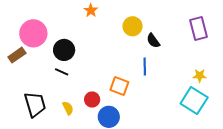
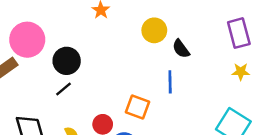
black line: (62, 72) -> (64, 89), turned -64
yellow star: (200, 76) -> (241, 72), moved

